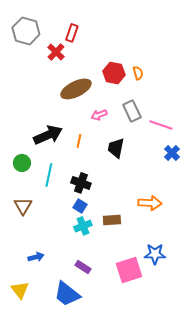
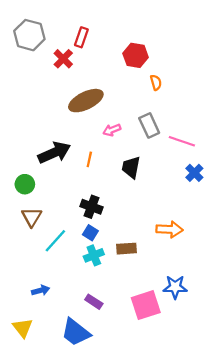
red hexagon: (114, 73) -> (136, 55), moved
cyan line: (49, 175) -> (55, 241), moved, turned 30
brown triangle: (23, 206) -> (32, 217), moved

